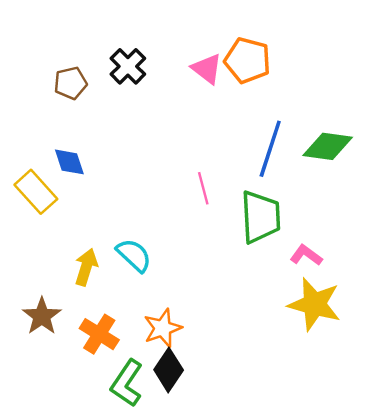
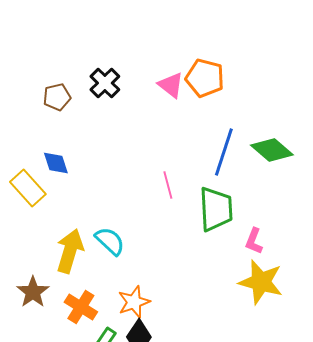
green diamond: (328, 146) -> (272, 150), turned 33
pink L-shape: (306, 255) -> (254, 241), turned -104
yellow arrow: (86, 267) -> (70, 251), size x1.4

